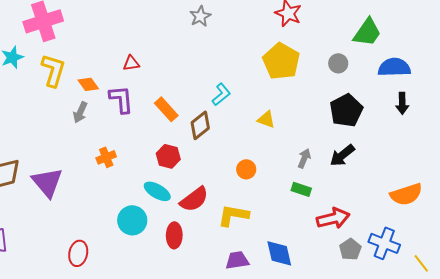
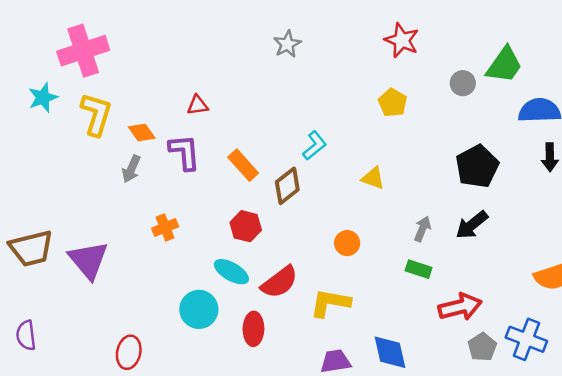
yellow pentagon: (281, 61) -> (393, 103), size x0.6
gray circle: (338, 63) -> (463, 83), moved

